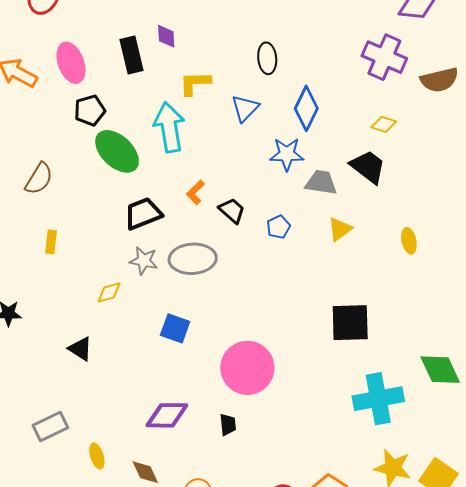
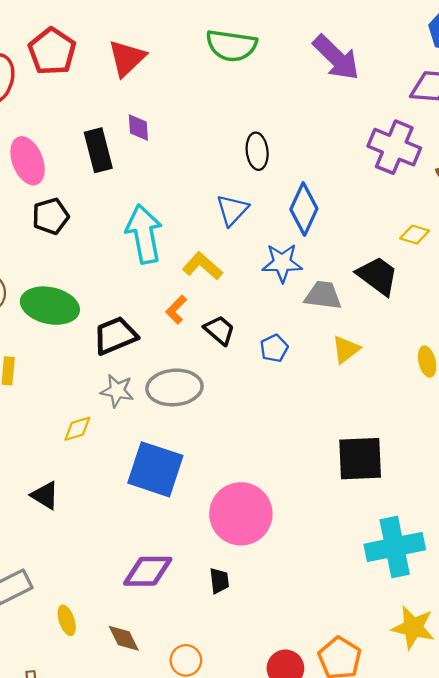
yellow L-shape: (195, 83) -> (202, 266), moved, turned 44
yellow diamond: (384, 124) -> (415, 235), moved
green ellipse: (117, 151) -> (50, 306), moved, turned -30
blue square: (175, 328) -> (155, 469), size x1.6

